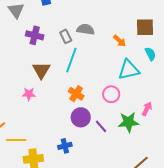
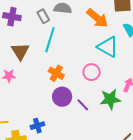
orange arrow: (120, 41) -> (97, 18), size x1.6
cyan triangle: (129, 70) -> (108, 47), turned 45
blue cross: (65, 146) -> (37, 126), moved

